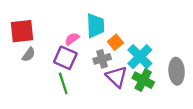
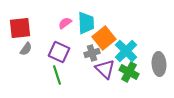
pink semicircle: (72, 39) -> (65, 23), moved
orange square: (115, 42) -> (104, 38), size x1.6

